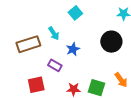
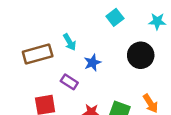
cyan square: (75, 13) -> (115, 17), moved

